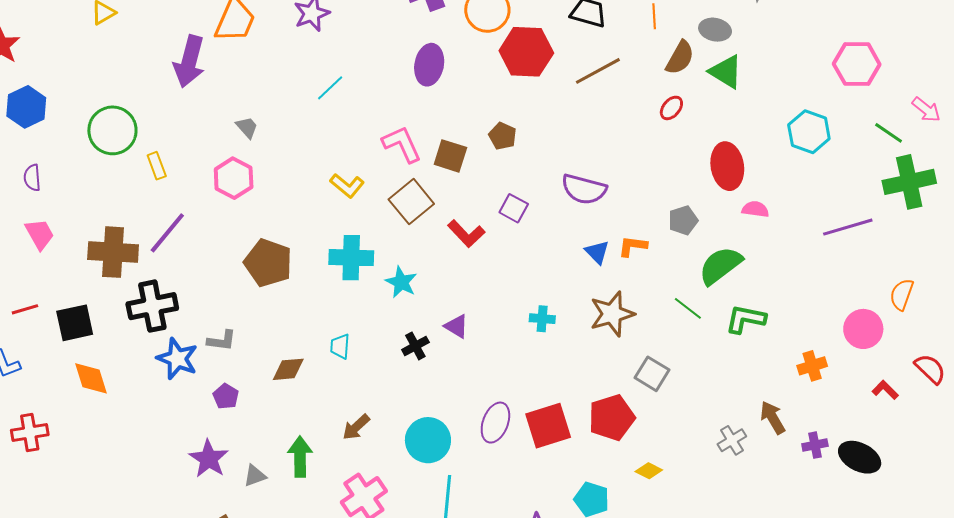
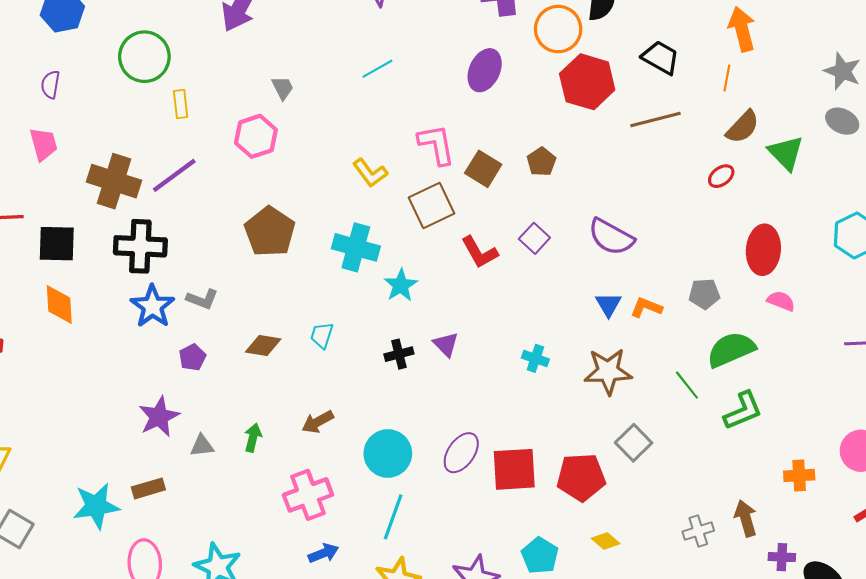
gray ellipse: (715, 30) -> (842, 121), moved
green L-shape: (745, 319) -> (743, 411), turned 132
green arrow: (300, 457) -> (253, 438), size x0.7

